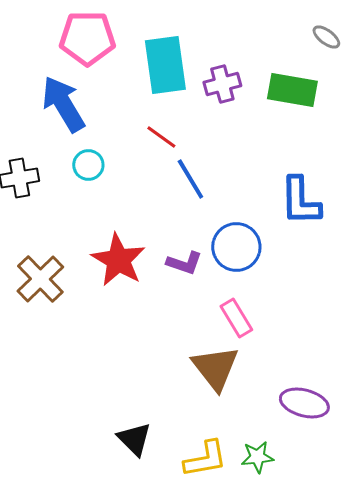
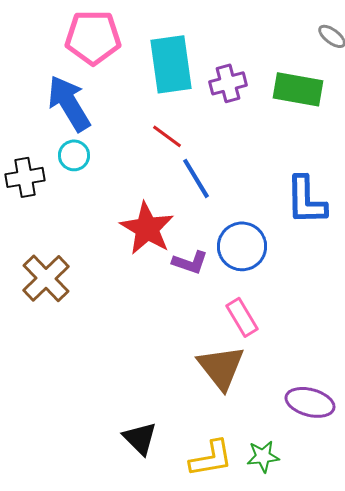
cyan circle: (88, 165) -> (74, 155), moved
red star: (118, 260) -> (147, 228), moved

